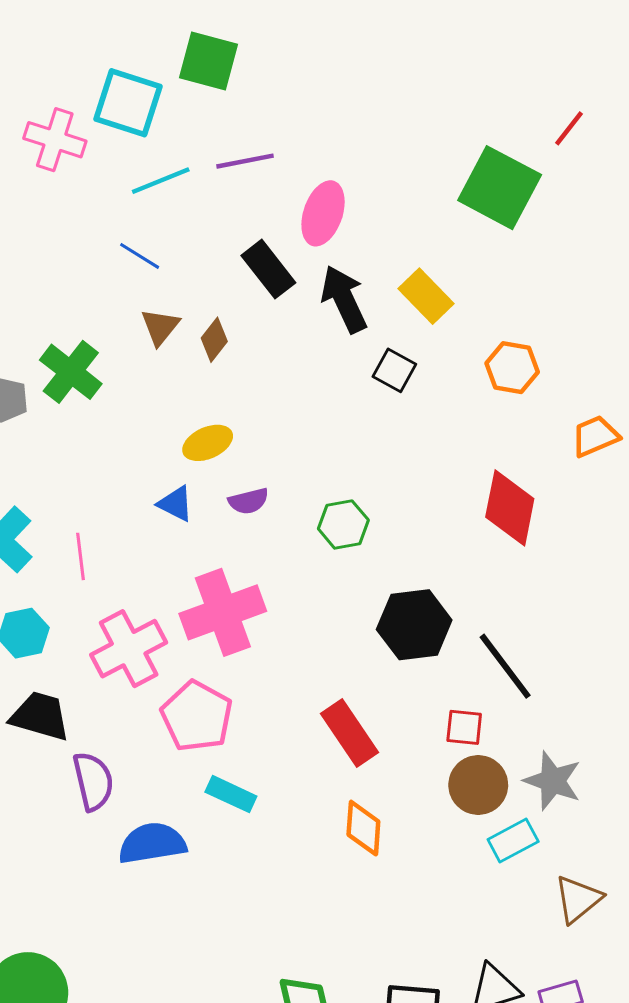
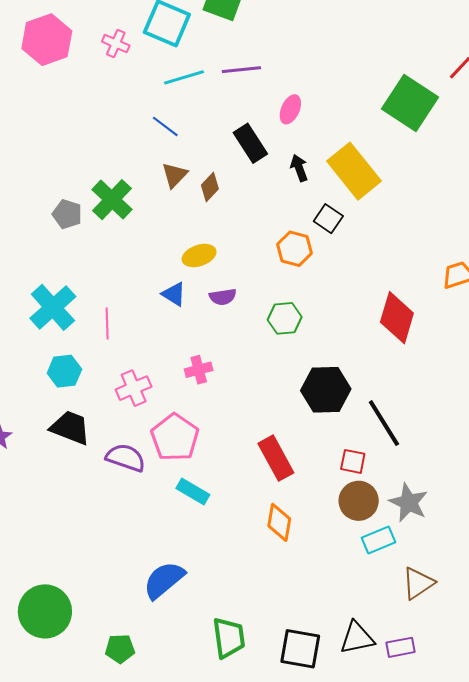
pink cross: (55, 140) -> (116, 44), size x0.7
pink ellipse: (323, 213) -> (290, 109), size x0.7
yellow rectangle: (426, 296) -> (354, 171), size x1.5
black arrow: (344, 299) -> (299, 168), size x0.6
orange hexagon: (512, 368) -> (295, 249), moved
pink cross: (223, 612) -> (199, 370), size x0.5
pink cross: (129, 649) -> (134, 388), size x0.7
purple semicircle: (93, 781) -> (126, 458), moved, turned -63
blue semicircle: (152, 843) -> (164, 580), moved, turned -36

